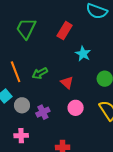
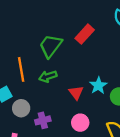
green trapezoid: (26, 28) -> (51, 46), moved
cyan star: (83, 54) -> (98, 85), moved

